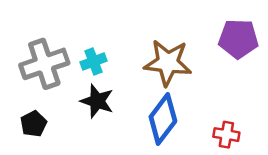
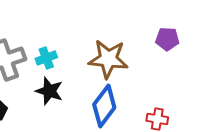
purple pentagon: (238, 39) -> (167, 39), size x0.7

